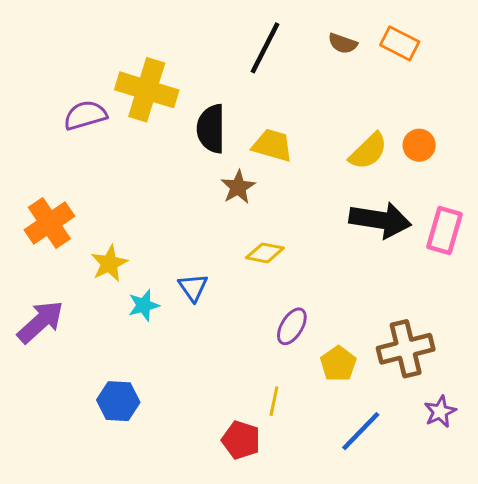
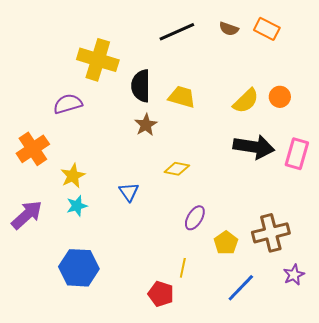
black line: (265, 48) -> (177, 32), turned 39
purple semicircle: (85, 115) -> (68, 104), moved
brown star: (238, 187) -> (146, 125), moved
cyan star: (144, 305) -> (77, 206), moved
blue hexagon: (118, 401) -> (79, 268), size x1.4

